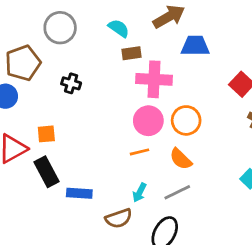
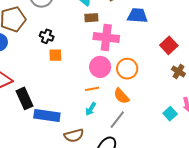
orange square: (46, 134) -> (55, 55), moved
gray line: (177, 192) -> (117, 120), turned -30
blue rectangle: (79, 193) -> (47, 116), size x1.4
cyan arrow: (140, 193) -> (91, 109), moved

